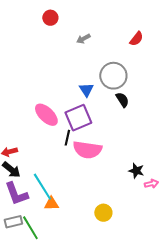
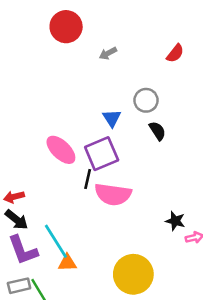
red circle: (50, 18) -> (66, 27), size x1.6
gray circle: (113, 76) -> (146, 100), size x0.7
yellow circle: (103, 213) -> (133, 274), size x1.8

